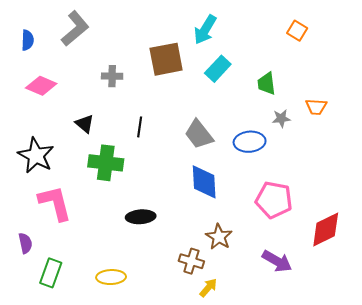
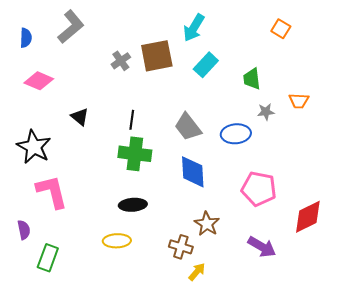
gray cross: (112, 76) -> (121, 61), moved, turned -36
green cross: (106, 163) -> (135, 154), moved
yellow ellipse: (111, 277) -> (117, 241), moved

